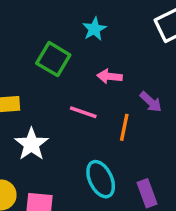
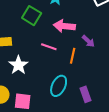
pink arrow: (110, 76) -> (64, 26), size x1.5
cyan ellipse: (101, 179) -> (59, 86), turned 50

